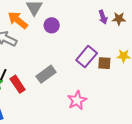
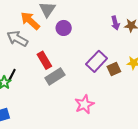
brown square: (104, 63) -> (114, 69), turned -32
red rectangle: (18, 84) -> (44, 60), moved

